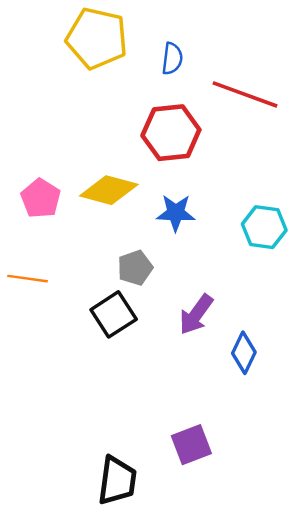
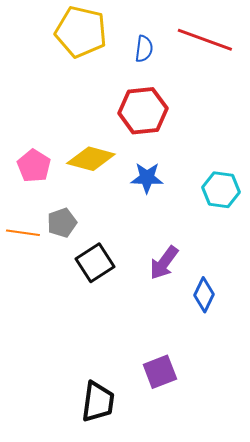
red line: (245, 94) -> (205, 40), moved
gray pentagon: (135, 268) -> (62, 223), moved

